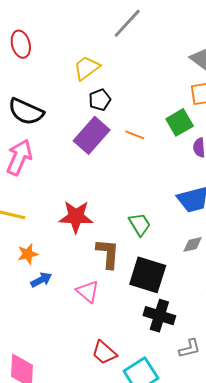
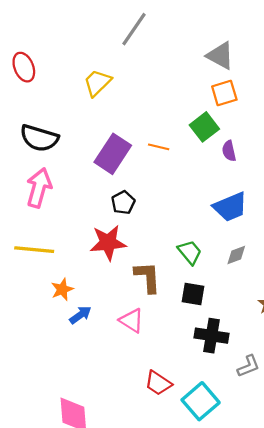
black pentagon: (100, 100) -> (123, 203), moved
green trapezoid: (140, 224) -> (190, 252), moved
black square: (148, 275) -> (193, 294), size x0.6

